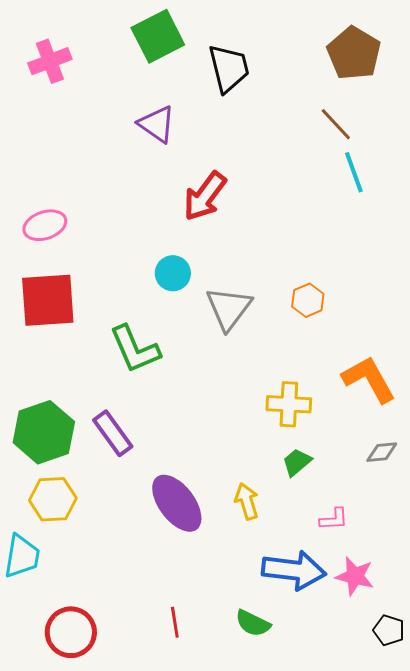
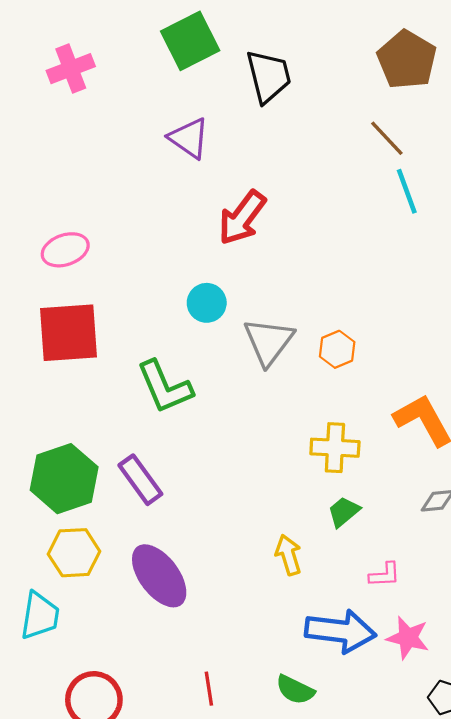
orange hexagon: (308, 300) -> (337, 349), moved
purple ellipse: (177, 503) -> (159, 576), moved

